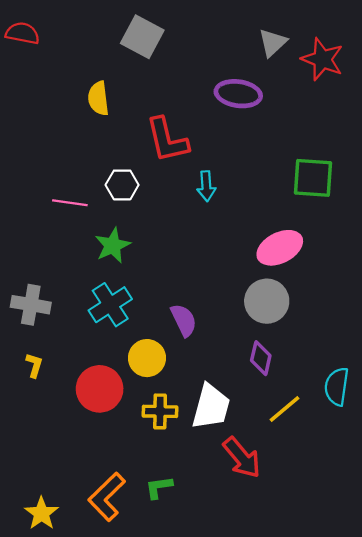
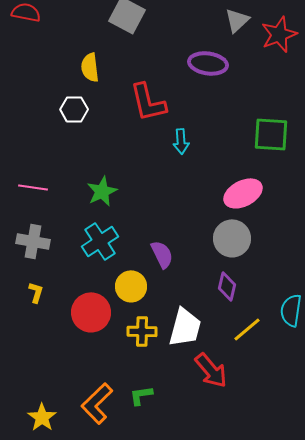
red star: (322, 59) -> (279, 34), turned 30
white hexagon: (122, 185) -> (74, 109), moved
pink line: (70, 203) -> (33, 187), moved

